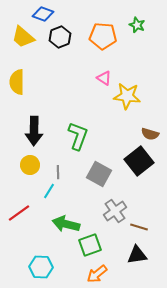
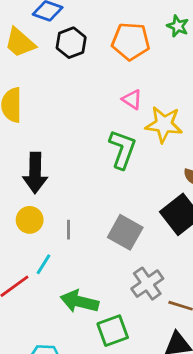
green L-shape: (78, 136) -> (122, 149), moved
cyan line: (49, 191) -> (43, 264), moved

